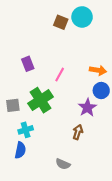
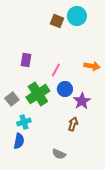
purple rectangle: (28, 64) -> (26, 60), turned 32
blue circle: (101, 90) -> (65, 89), moved
gray square: (13, 105) -> (12, 99), turned -32

